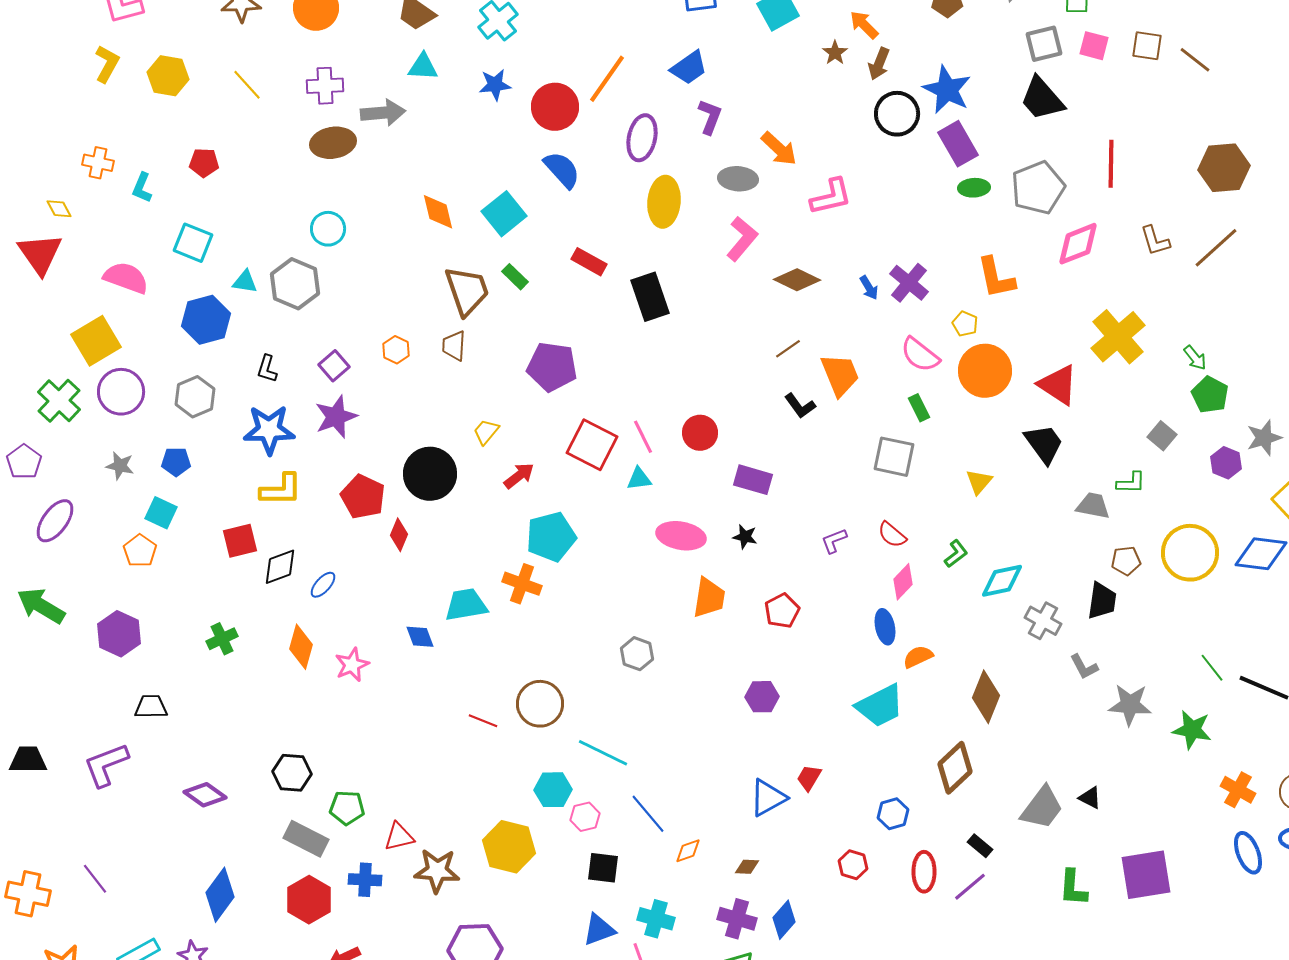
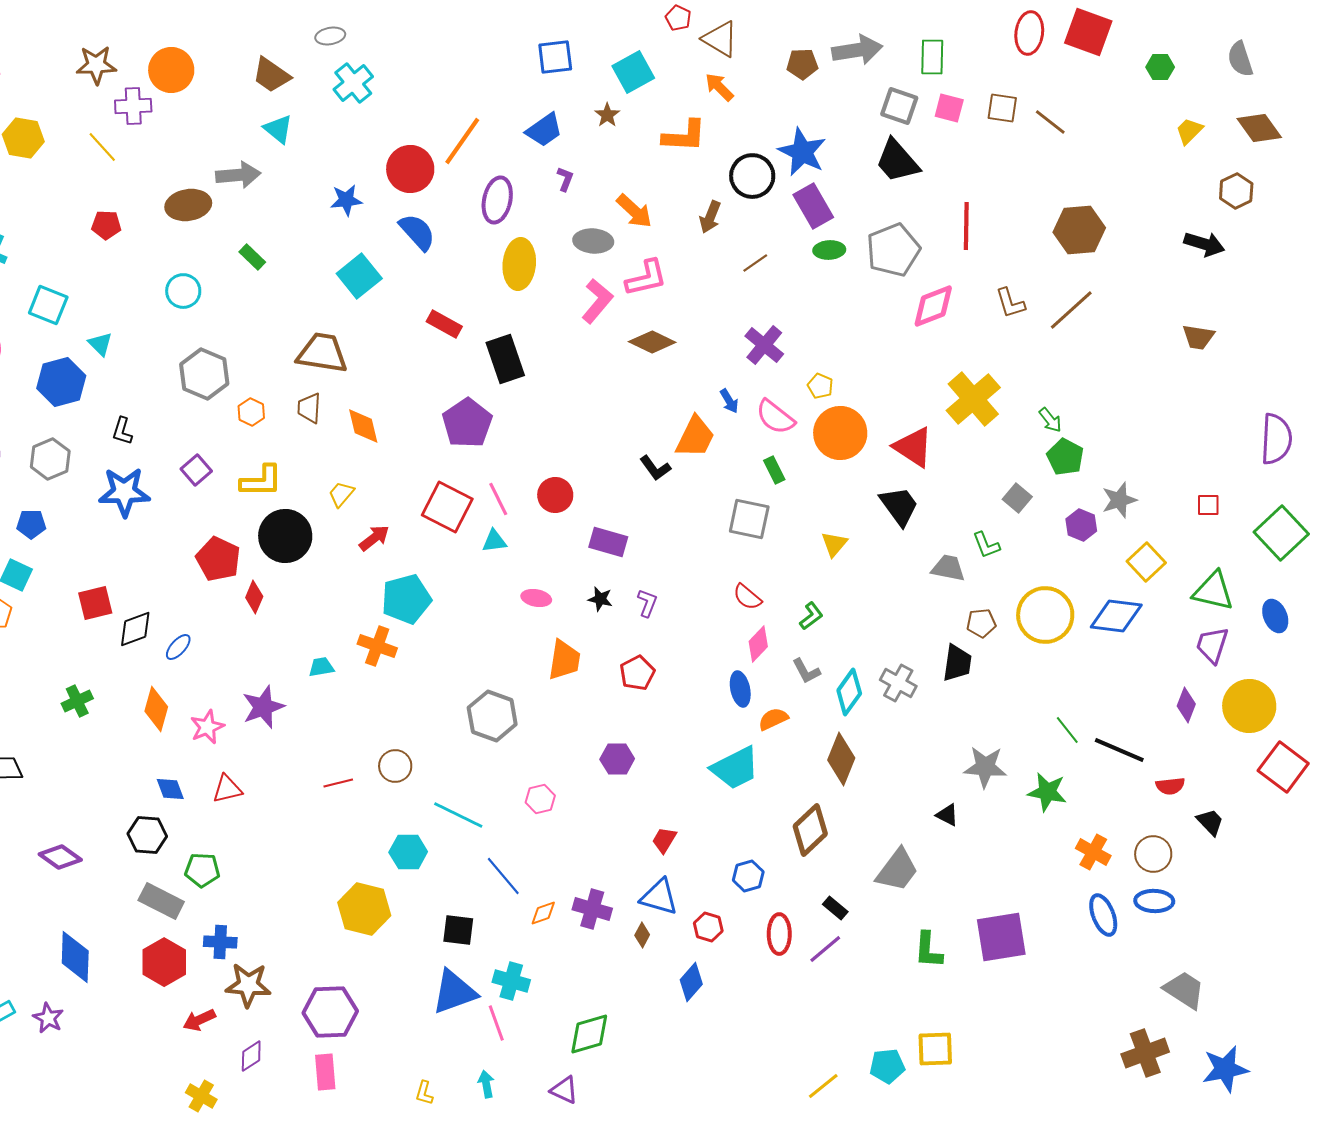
gray square: (1044, 44) -> (899, 106), turned 33
brown star: (835, 53) -> (607, 115), moved
brown arrow: (879, 64) -> (710, 217), moved
cyan triangle: (423, 67) -> (278, 129), turned 36
blue star: (495, 85) -> (346, 200), moved
purple cross: (325, 86) -> (133, 106), moved
purple L-shape: (710, 117) -> (565, 179), size x0.7
red pentagon: (204, 163) -> (106, 225), moved
pink L-shape: (831, 197) -> (646, 278), moved
orange diamond: (438, 212) -> (363, 426), moved
green rectangle: (515, 277) -> (252, 257), moved
orange L-shape: (996, 278) -> (684, 136), moved, turned -75
cyan triangle: (245, 282) -> (100, 344), turned 36
gray hexagon: (295, 284) -> (204, 374), moved
blue arrow: (869, 288) -> (729, 401), moved
brown trapezoid: (467, 291) -> (322, 353), turned -62
brown line: (788, 349) -> (755, 263), moved
purple square: (334, 366) -> (196, 470), moved
purple pentagon: (552, 367) -> (467, 423), moved, turned 30
orange trapezoid: (840, 375) -> (695, 437), turned 48
purple star: (336, 417) -> (263, 707), moved
green L-shape: (1131, 483) -> (986, 545), turned 68
yellow L-shape: (281, 490) -> (261, 481), moved
pink ellipse: (681, 536) -> (536, 598), size x0.6
purple L-shape: (834, 541) -> (647, 603), moved, turned 132
cyan diamond: (1002, 581) -> (849, 692), moved, turned -42
cyan trapezoid: (466, 605) -> (321, 667), size x0.6
blue diamond: (420, 637) -> (170, 789), moved
gray hexagon: (637, 654) -> (492, 716), size x1.5
gray L-shape: (1084, 667) -> (806, 671), moved
brown circle: (540, 704) -> (395, 766), size x0.7
red line: (483, 721) -> (338, 783), turned -36
blue triangle: (768, 798) -> (659, 897), moved, turned 45
black triangle: (1090, 798) -> (947, 815), moved
pink hexagon: (585, 817) -> (540, 799), moved
red triangle: (399, 837) -> (227, 789), moved
brown diamond: (747, 867) -> (642, 935), moved, turned -65
brown star: (437, 871) -> (248, 985), moved
blue diamond: (220, 895) -> (75, 957), turned -34
purple cross: (737, 919) -> (592, 909), moved
blue diamond: (784, 920) -> (691, 982), moved
blue triangle: (599, 930) -> (454, 992), size x1.4

